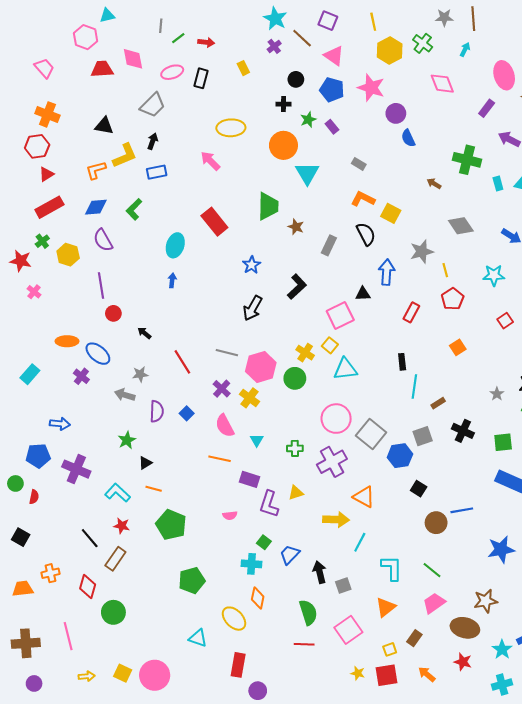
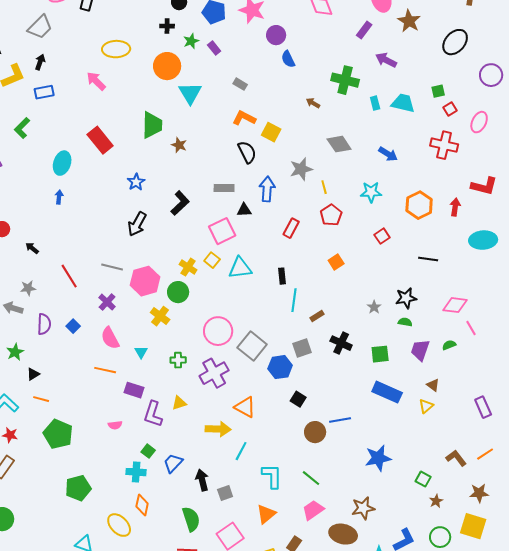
gray rectangle: (329, 245) -> (224, 188), moved, turned 66
cyan triangle: (345, 369) -> (240, 268), moved
yellow cross: (249, 398) -> (160, 316), moved

